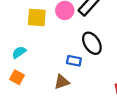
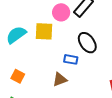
yellow square: (37, 18) -> (44, 31), moved
cyan semicircle: (19, 52) -> (16, 35), moved, size x1.5

